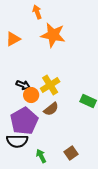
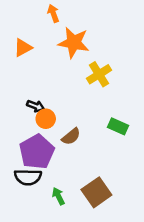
yellow cross: (50, 85) -> (99, 74), moved
brown square: (71, 153) -> (96, 192), size x1.6

